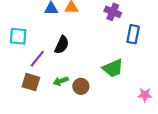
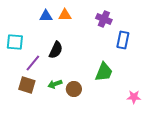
green trapezoid: (113, 68) -> (104, 72), turned -45

